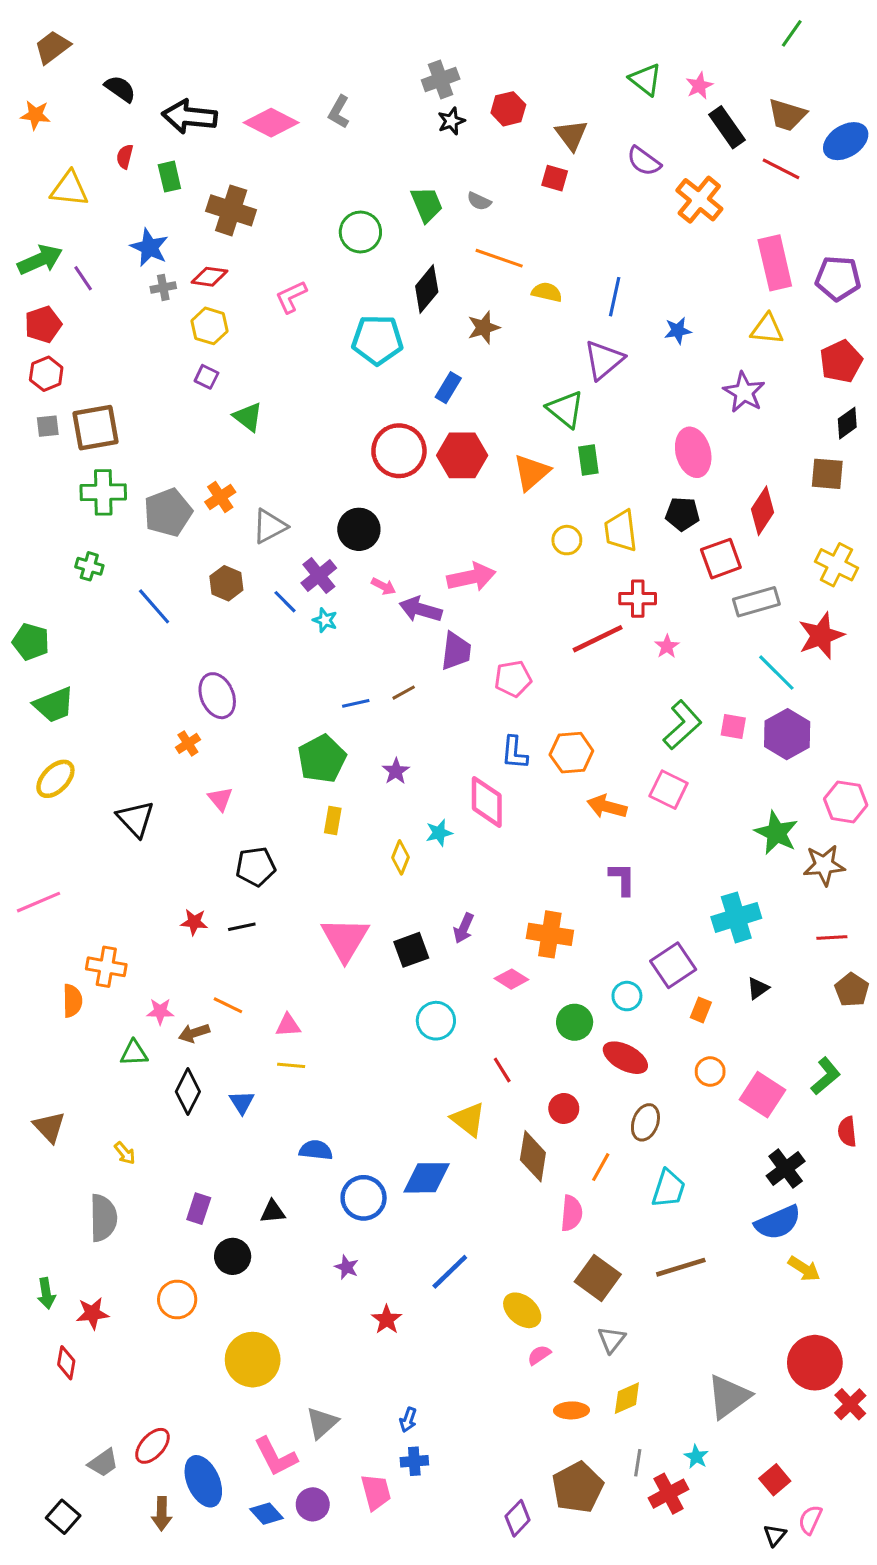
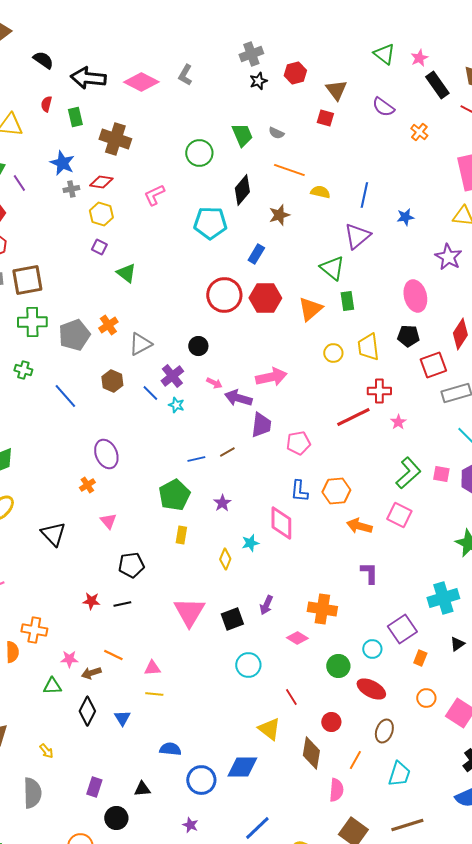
orange cross: (699, 200) -> (419, 132), size x0.6
black circle: (359, 529) -> (198, 346), size x0.7

